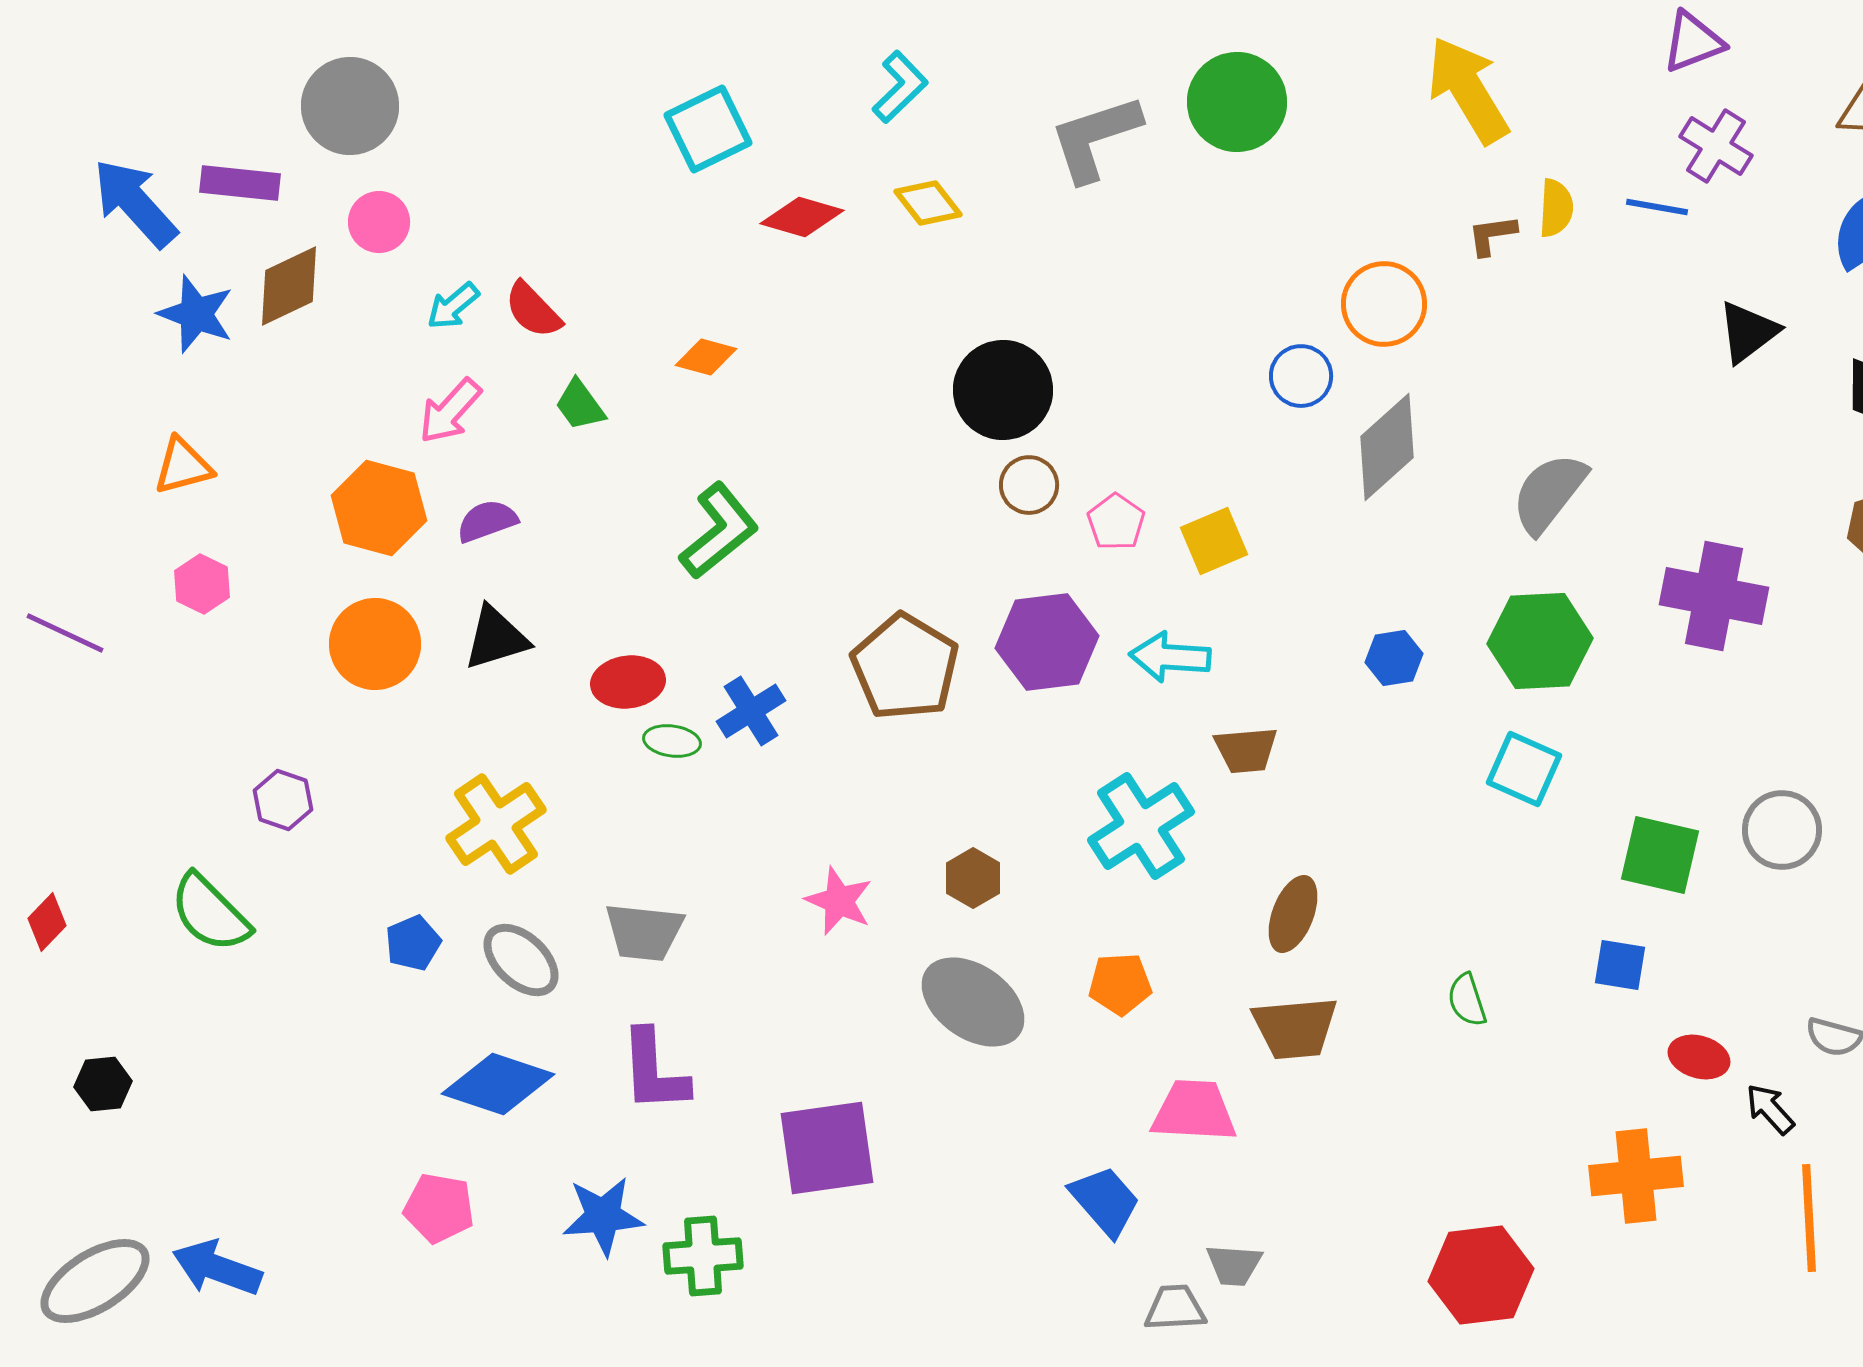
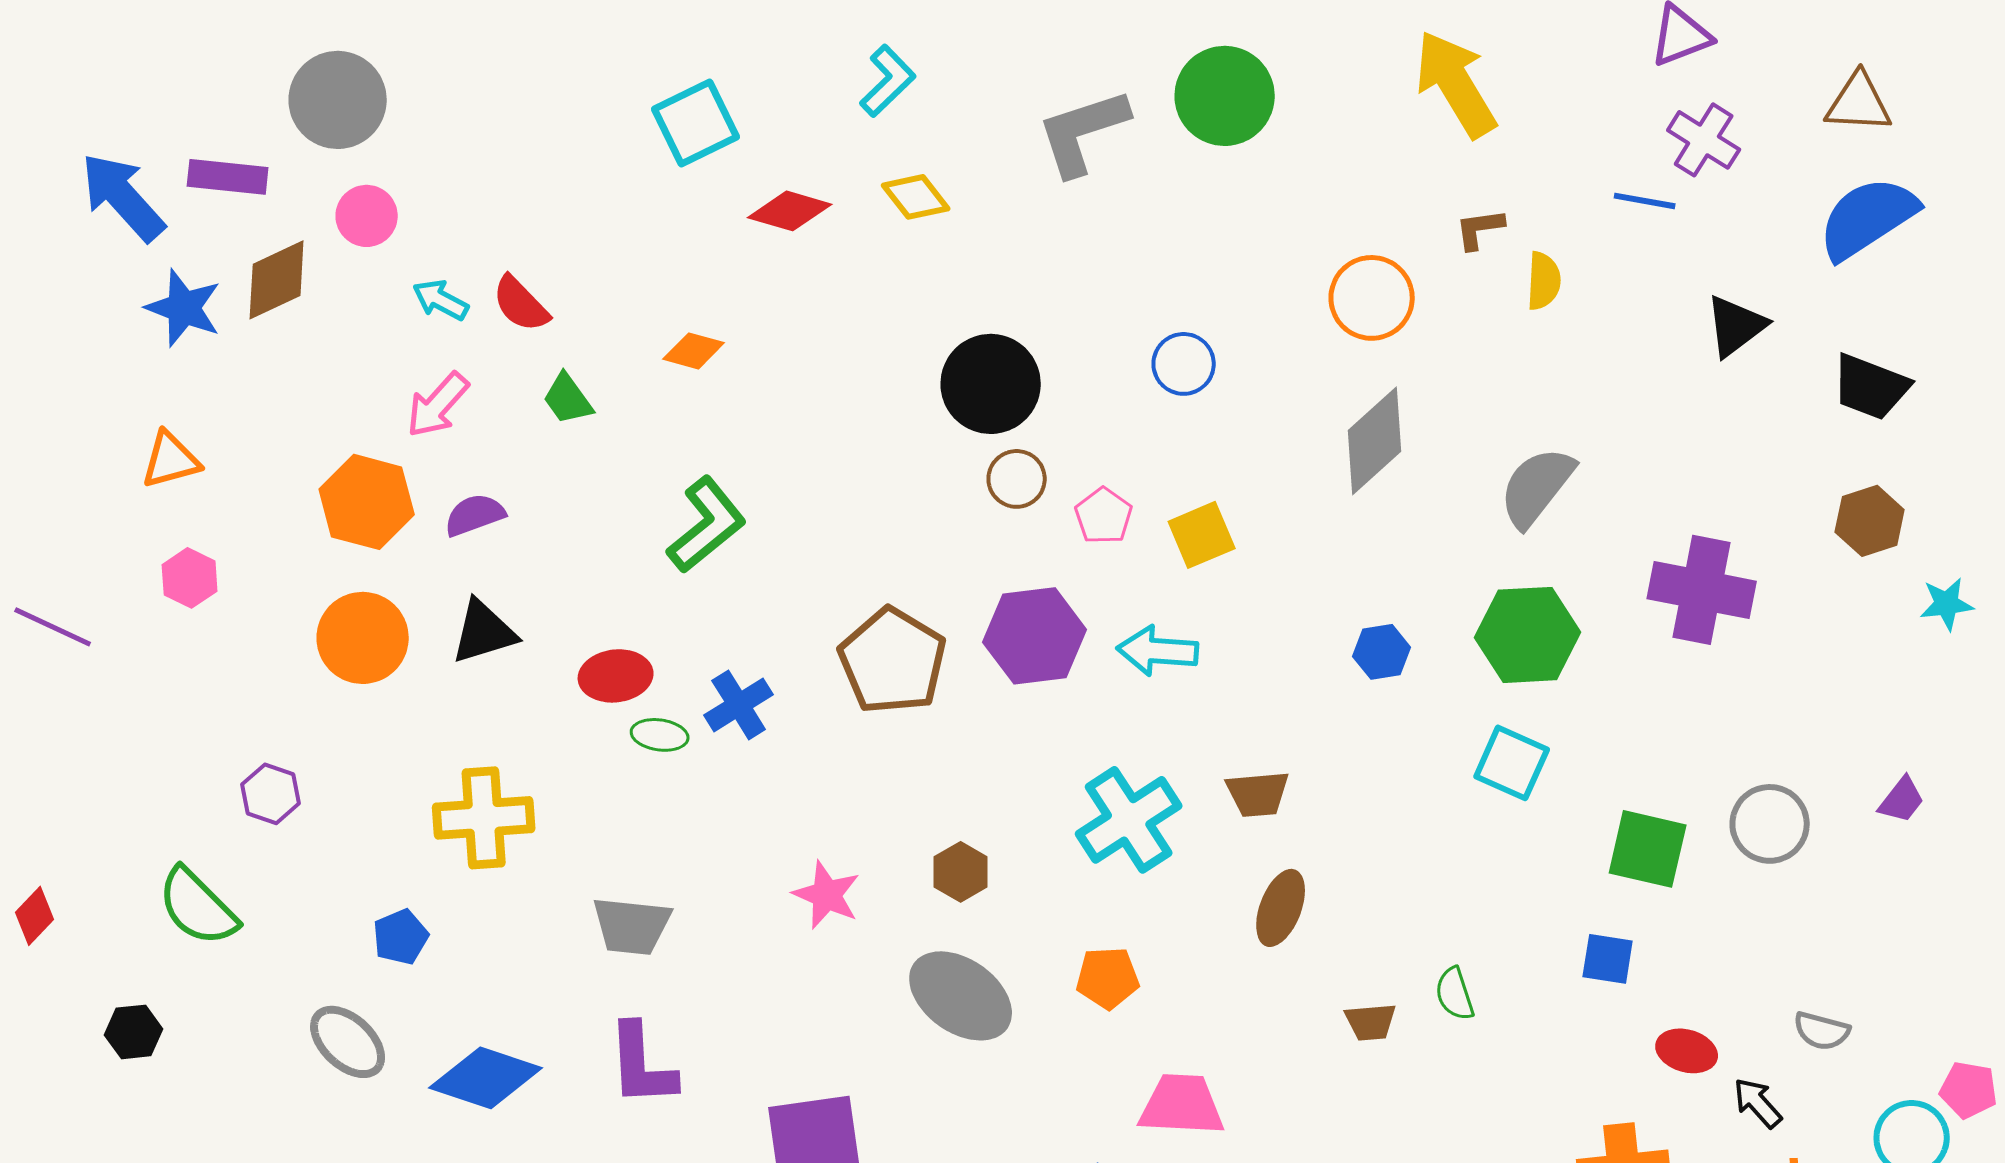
yellow semicircle: (1556, 208) -> (1544, 281), moved
cyan arrow: (453, 306) -> (441, 300), turned 68
blue circle: (1301, 376) -> (1184, 364), moved
brown trapezoid: (1246, 750) -> (1258, 794), moved
yellow cross: (496, 824) -> (484, 818), turned 30
gray ellipse: (521, 960) -> (348, 1042), moved
brown trapezoid: (1295, 1028) -> (1371, 1022), moved, size x0.6
black hexagon: (103, 1084) -> (134, 1032), moved

